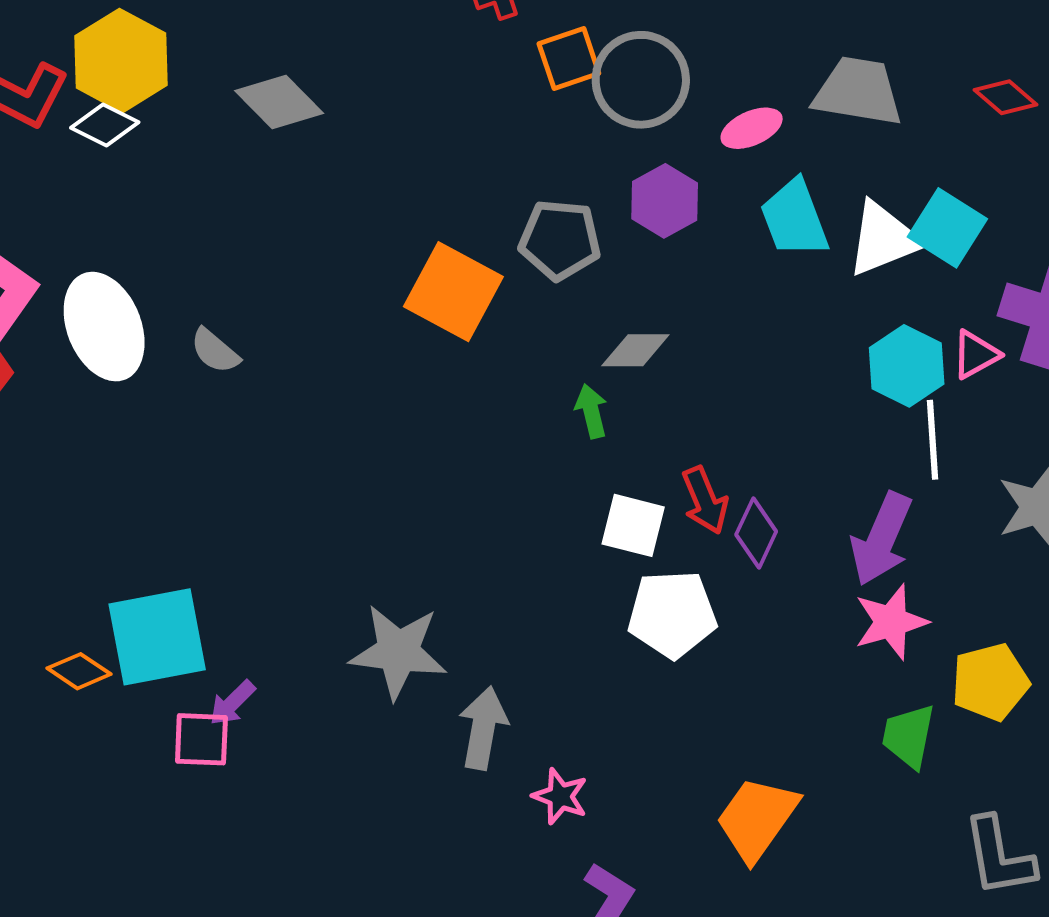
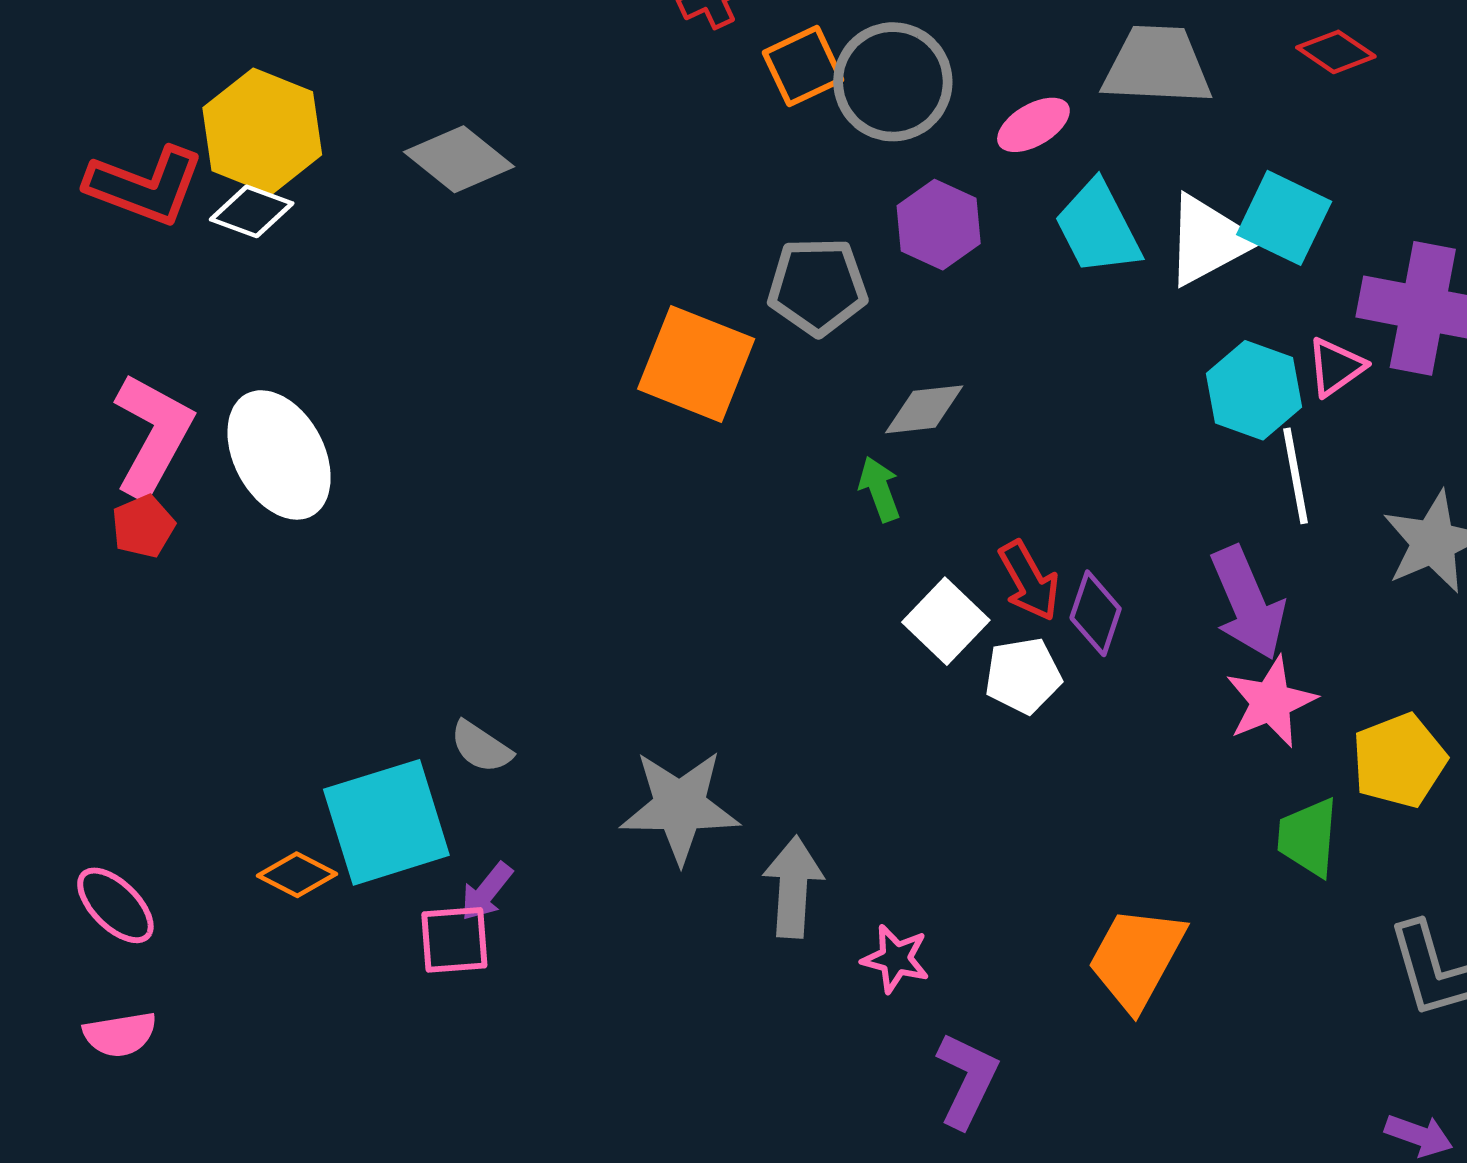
gray semicircle: (215, 351) -> (481, 747), moved
white square: (633, 525) -> (946, 621), turned 36
purple arrow: (881, 539) -> (1248, 603), turned -40
white pentagon: (672, 614) -> (1023, 676), moved, size x0.7

